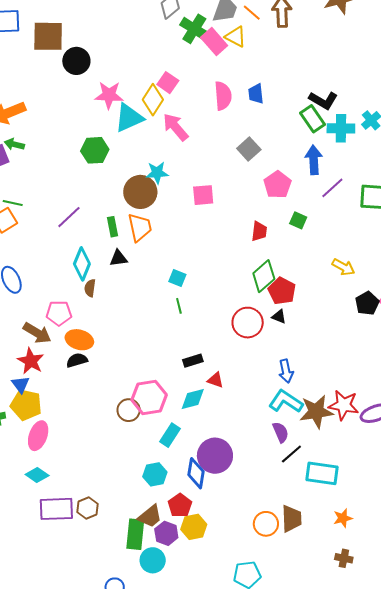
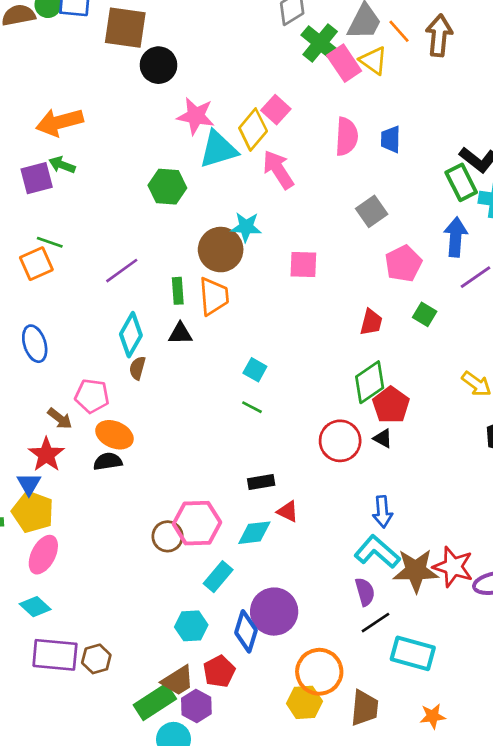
green line: (179, 306) -> (252, 407), turned -56
brown arrow: (37, 333) -> (60, 419), size x0.7
orange circle: (266, 524) -> (319, 672), moved, size x1.4
yellow hexagon: (194, 527) -> (304, 702), moved
green rectangle: (135, 534) -> (155, 702), turned 44

